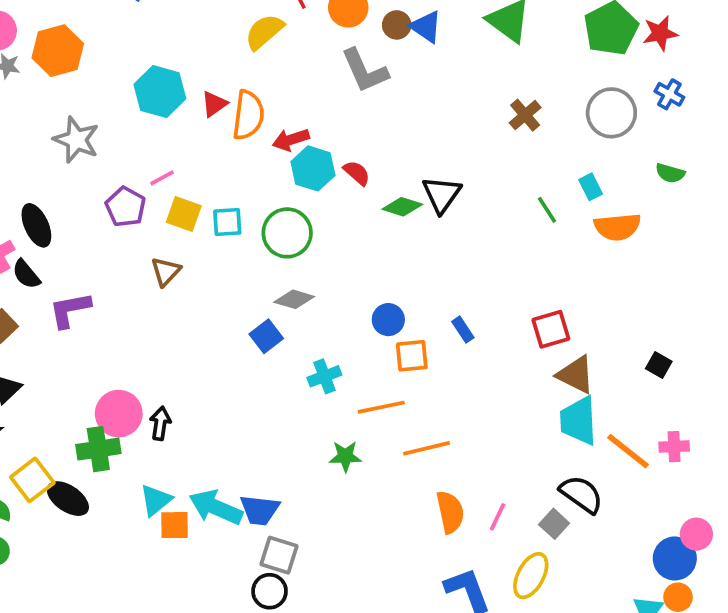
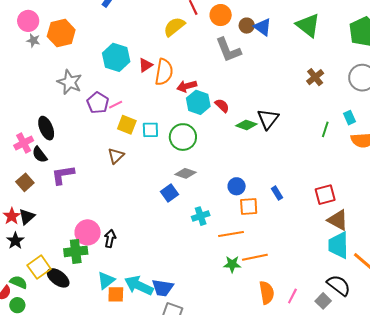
purple pentagon: (126, 207) -> (98, 103), moved
green line: (547, 210) -> (325, 129), turned 49
green star: (345, 456) -> (232, 264), moved

